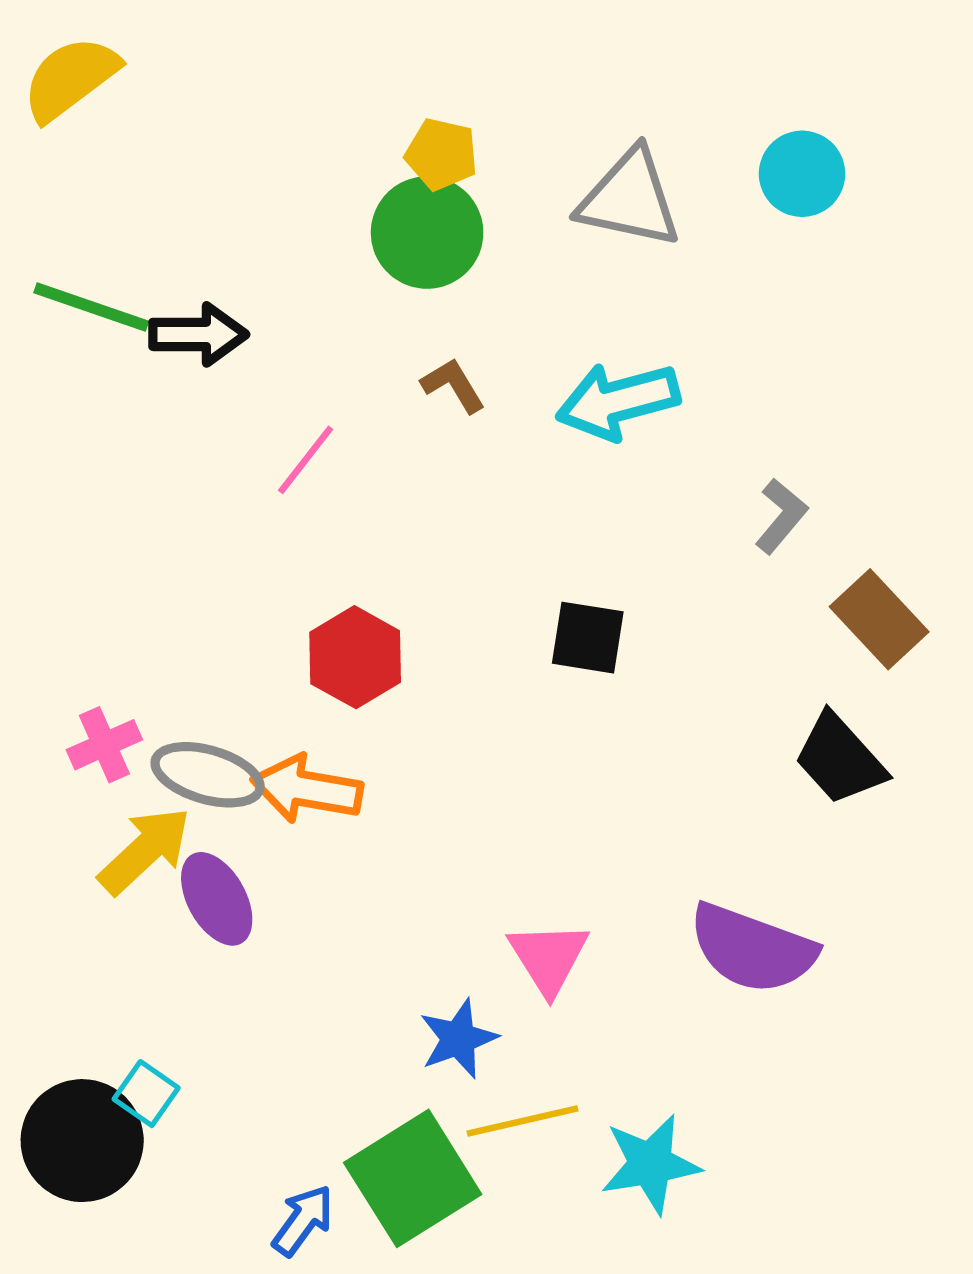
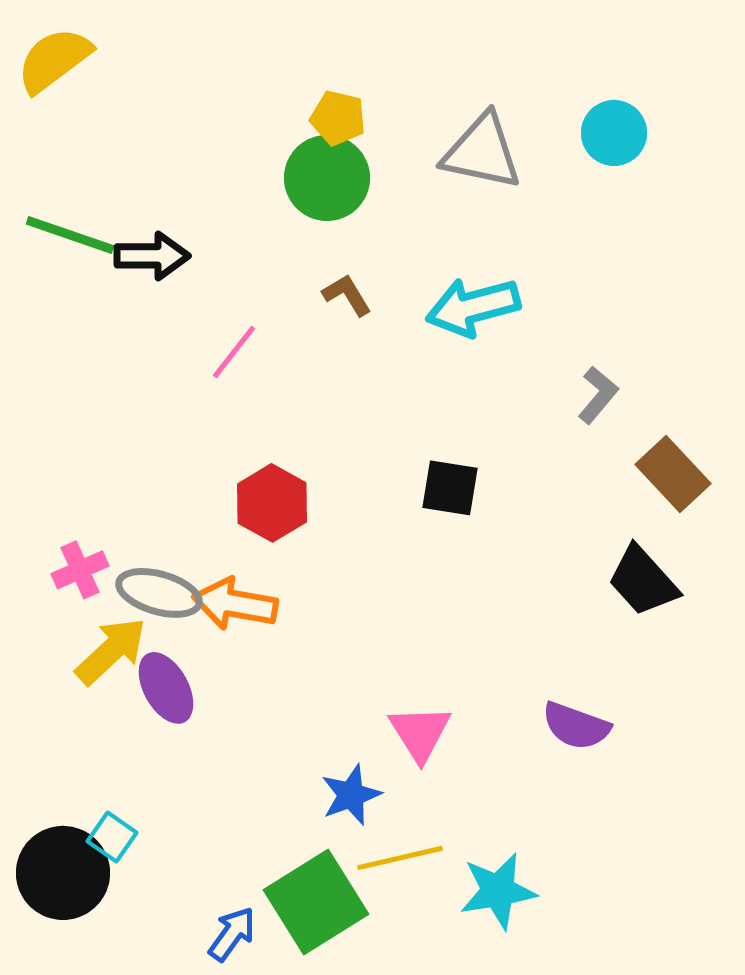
purple semicircle: (752, 949) -> (576, 726), size x0.7

